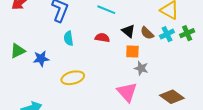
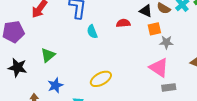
blue star: (41, 59) -> (55, 85), moved
yellow ellipse: (73, 78) -> (101, 79), moved

